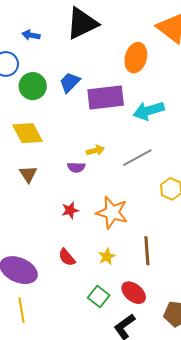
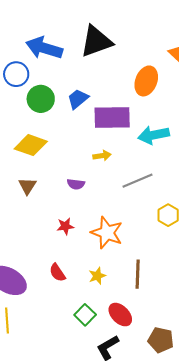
blue arrow: (31, 35) -> (44, 48), size x2.0
yellow diamond: (27, 133) -> (31, 145), turned -48
yellow arrow: (95, 150) -> (102, 156), moved

